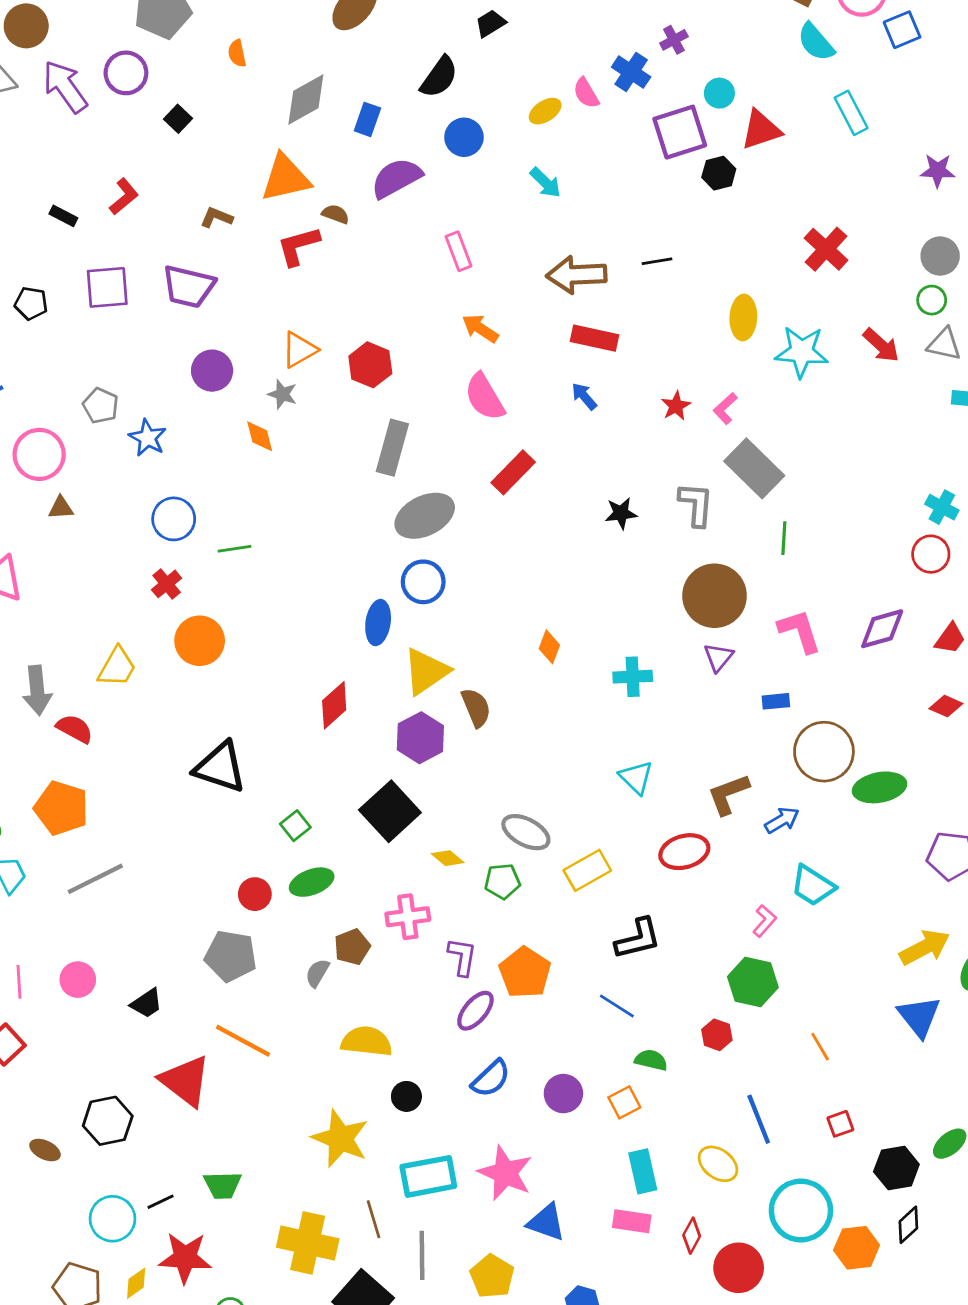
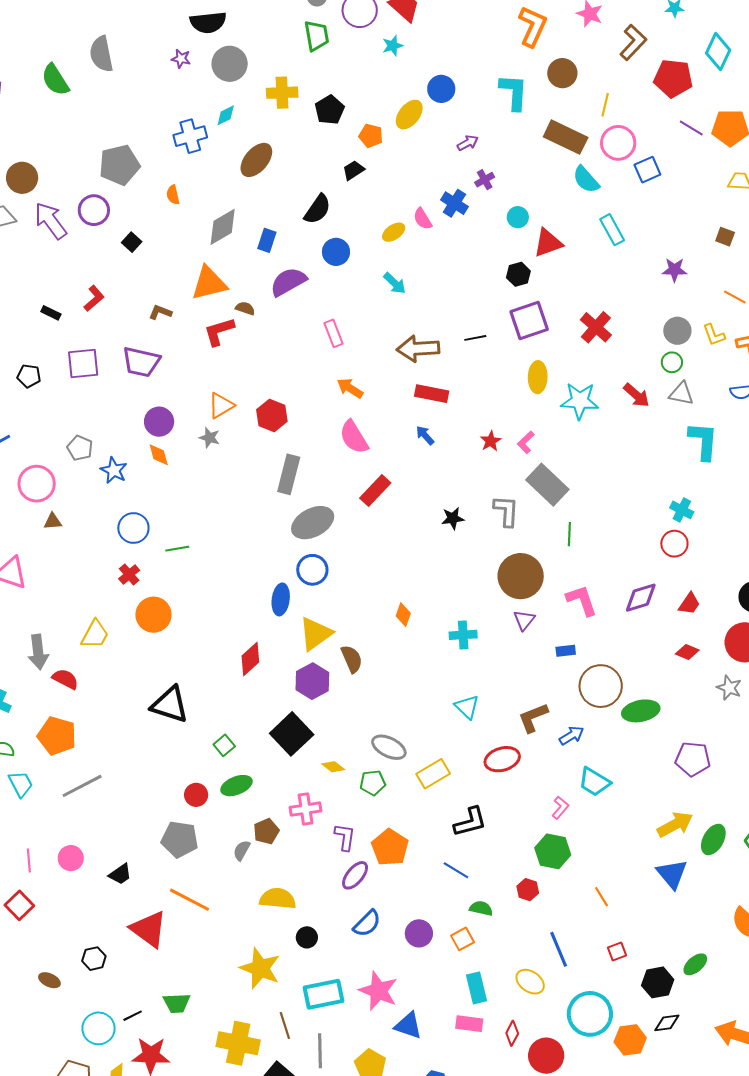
purple square: (680, 132) -> (529, 321), moved
orange diamond: (260, 436) -> (159, 455), moved
black hexagon: (108, 1121) -> (94, 959), size x0.7
black diamond: (908, 1225) -> (667, 1023), turned 36

